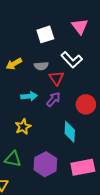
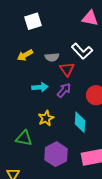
pink triangle: (80, 26) -> (90, 18), turned -42
white square: (45, 34) -> (33, 21), moved
yellow star: (23, 127) -> (46, 118), moved
green triangle: (13, 159) -> (24, 138), moved

